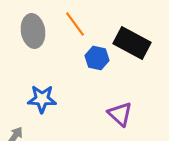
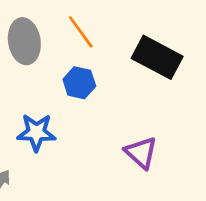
blue hexagon: (97, 58) -> (79, 83), moved

